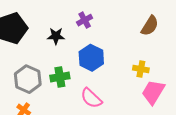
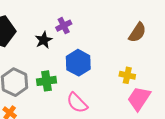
purple cross: (85, 20) -> (64, 26), moved
black star: (56, 36) -> (44, 40), turned -30

